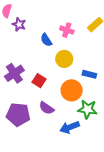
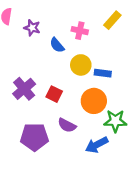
purple star: (19, 24) -> (32, 28), moved
blue rectangle: (89, 74) -> (103, 73), moved

